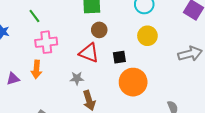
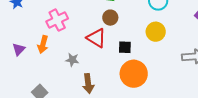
pink cross: (46, 42) -> (57, 20), turned -30
gray star: (77, 78) -> (72, 60), moved
purple triangle: (13, 79) -> (19, 49), turned -40

